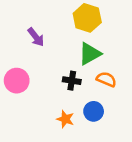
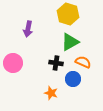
purple arrow: (36, 37) -> (28, 29), turned 49
blue circle: (94, 111) -> (73, 79), moved

